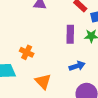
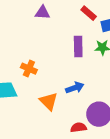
blue arrow: (77, 66) -> (75, 88), moved

